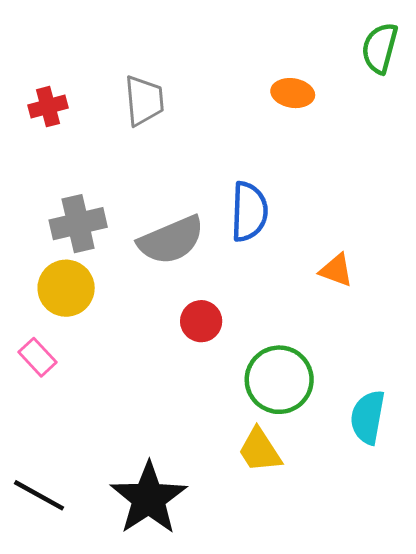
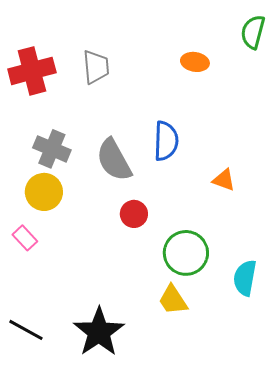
red cross: (48, 107) -> (32, 71), size x1.8
gray cross: (78, 224) -> (52, 149), turned 36
gray semicircle: (171, 240) -> (114, 160), turned 84

